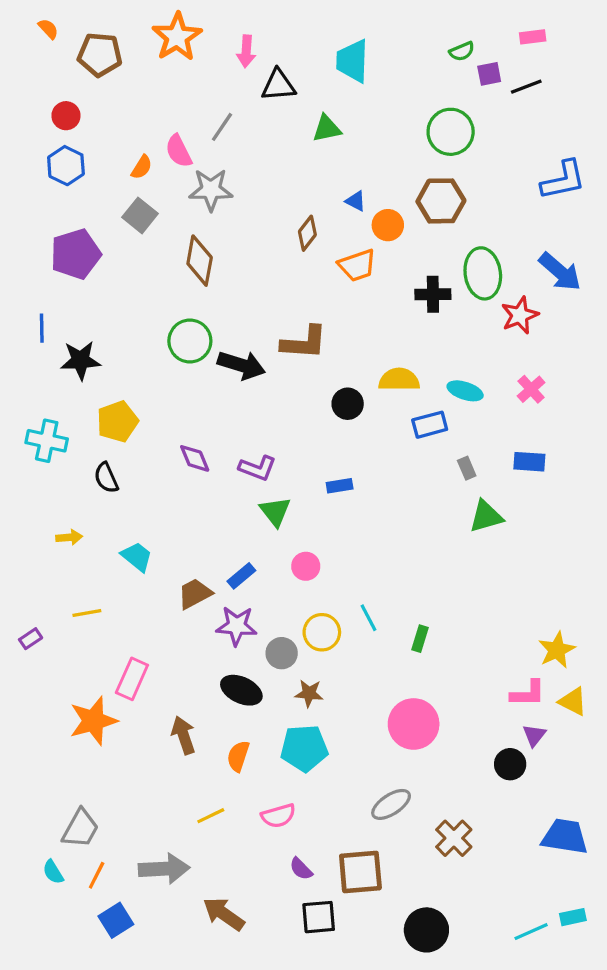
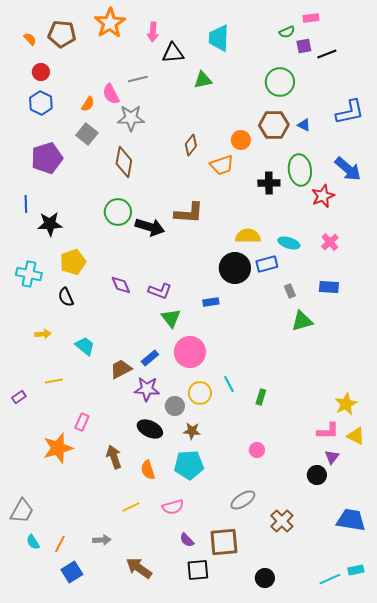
orange semicircle: (48, 29) -> (30, 39), moved
pink rectangle: (533, 37) -> (311, 18), moved
gray line: (222, 127) -> (138, 79), turned 42
blue triangle: (356, 201) -> (304, 125), moved
black circle: (348, 404) -> (235, 268), moved, size x1.6
pink circle: (306, 566) -> (190, 352), size x1.8
pink rectangle: (132, 679) -> (82, 422), size x0.7
pink circle: (414, 724) -> (257, 450), size x0.5
orange semicircle: (238, 756) -> (148, 470), turned -36
gray trapezoid: (80, 829) -> (22, 511), moved
gray arrow: (164, 869) -> (102, 540), size x0.6
black circle: (426, 930) -> (265, 578), size x0.7

